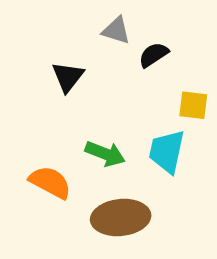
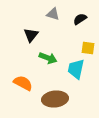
black semicircle: (154, 55) -> (80, 19), moved
green arrow: (105, 154) -> (48, 58), moved

